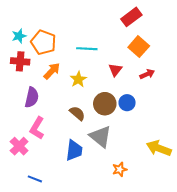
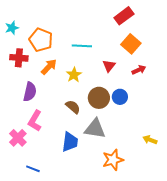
cyan star: (19, 36) -> (12, 28), moved
gray triangle: (101, 137) -> (95, 129), turned -30
yellow arrow: (159, 148) -> (150, 140), size x0.6
orange star: (120, 169) -> (113, 160), size x1.5

